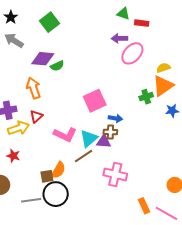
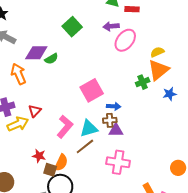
green square: (49, 22) -> (72, 27), moved
orange arrow: (33, 88) -> (18, 74), moved
pink L-shape: (65, 135) -> (65, 127), turned -70
cyan triangle: (89, 138) -> (89, 128), turned 30
purple triangle: (104, 142) -> (116, 130), moved
red star: (13, 156) -> (39, 156), moved
brown square: (47, 176) -> (50, 170), turned 32

